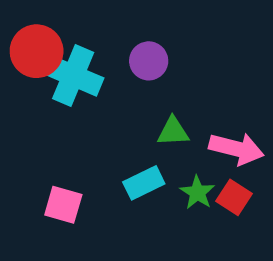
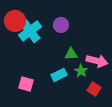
cyan cross: (73, 76) -> (30, 31), turned 30
green star: (197, 193) -> (81, 71), moved
red square: (234, 197) -> (94, 89), moved

